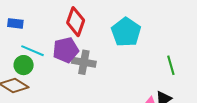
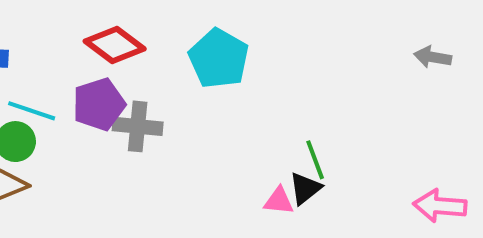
red diamond: (76, 22) -> (115, 45), turned -68
green line: (171, 65) -> (315, 160), moved

